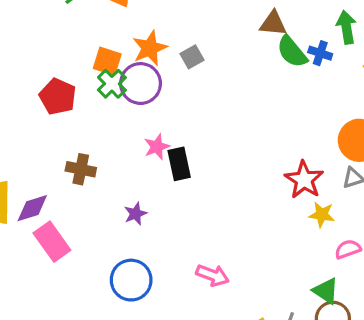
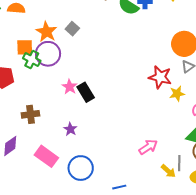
pink rectangle: (52, 242) -> (46, 156), moved
pink arrow: (213, 275) -> (148, 147), moved, turned -36

